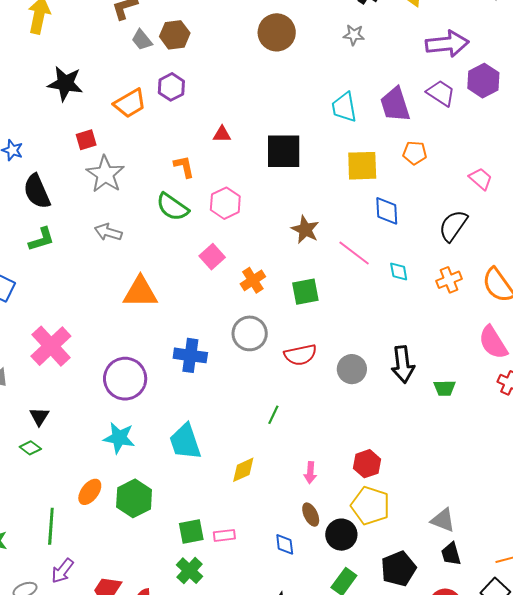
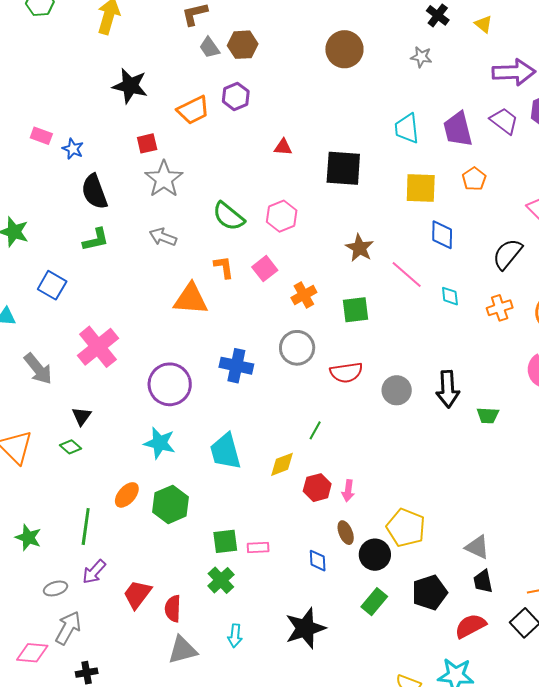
orange pentagon: (415, 153) -> (474, 179), turned 30
orange L-shape: (184, 167) -> (224, 267), moved
red hexagon: (367, 464) -> (317, 488), moved
yellow diamond: (243, 470) -> (282, 464), moved

